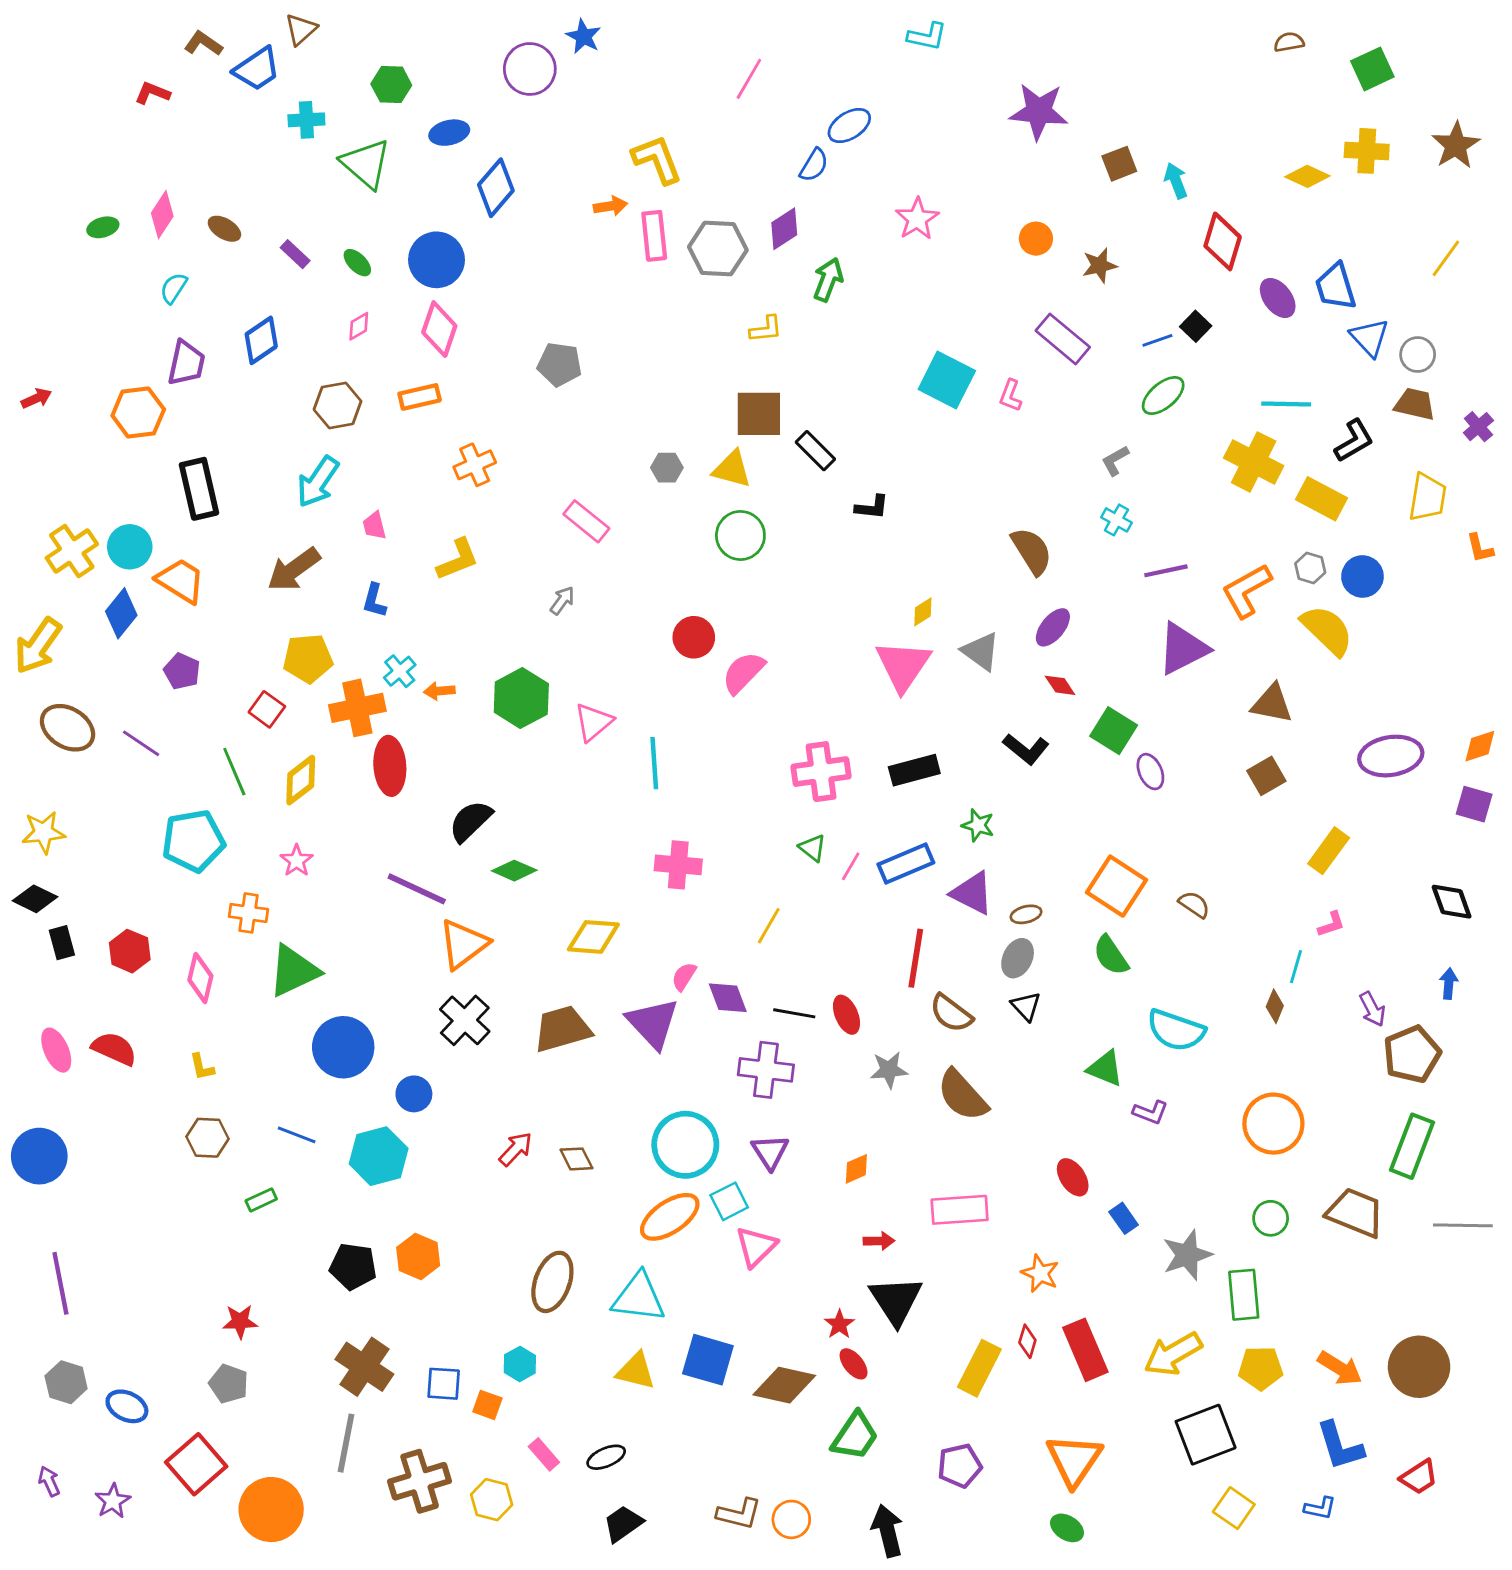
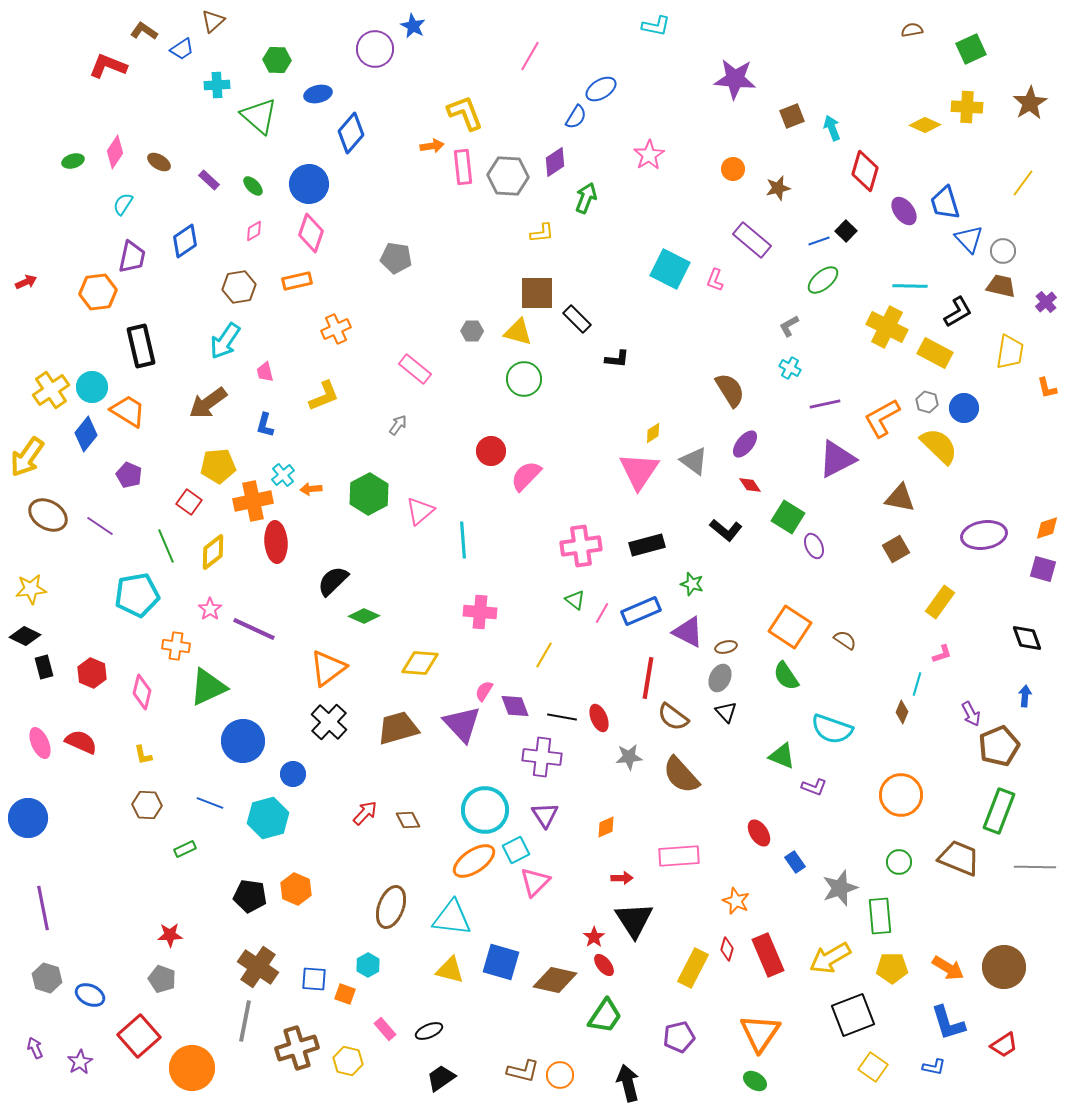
blue trapezoid: (257, 69) -> (182, 49), size x0.7
red L-shape: (152, 93) -> (108, 66), size x1.5
purple line: (417, 889) -> (254, 629), moved

